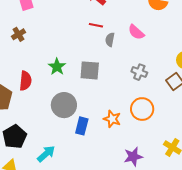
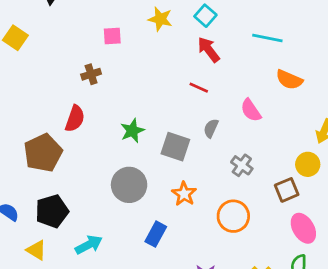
gray semicircle: (110, 40) -> (211, 128), moved
red semicircle: (26, 81) -> (75, 119), moved
orange star: (112, 119) -> (184, 194), moved
blue rectangle: (82, 126) -> (156, 234), moved

